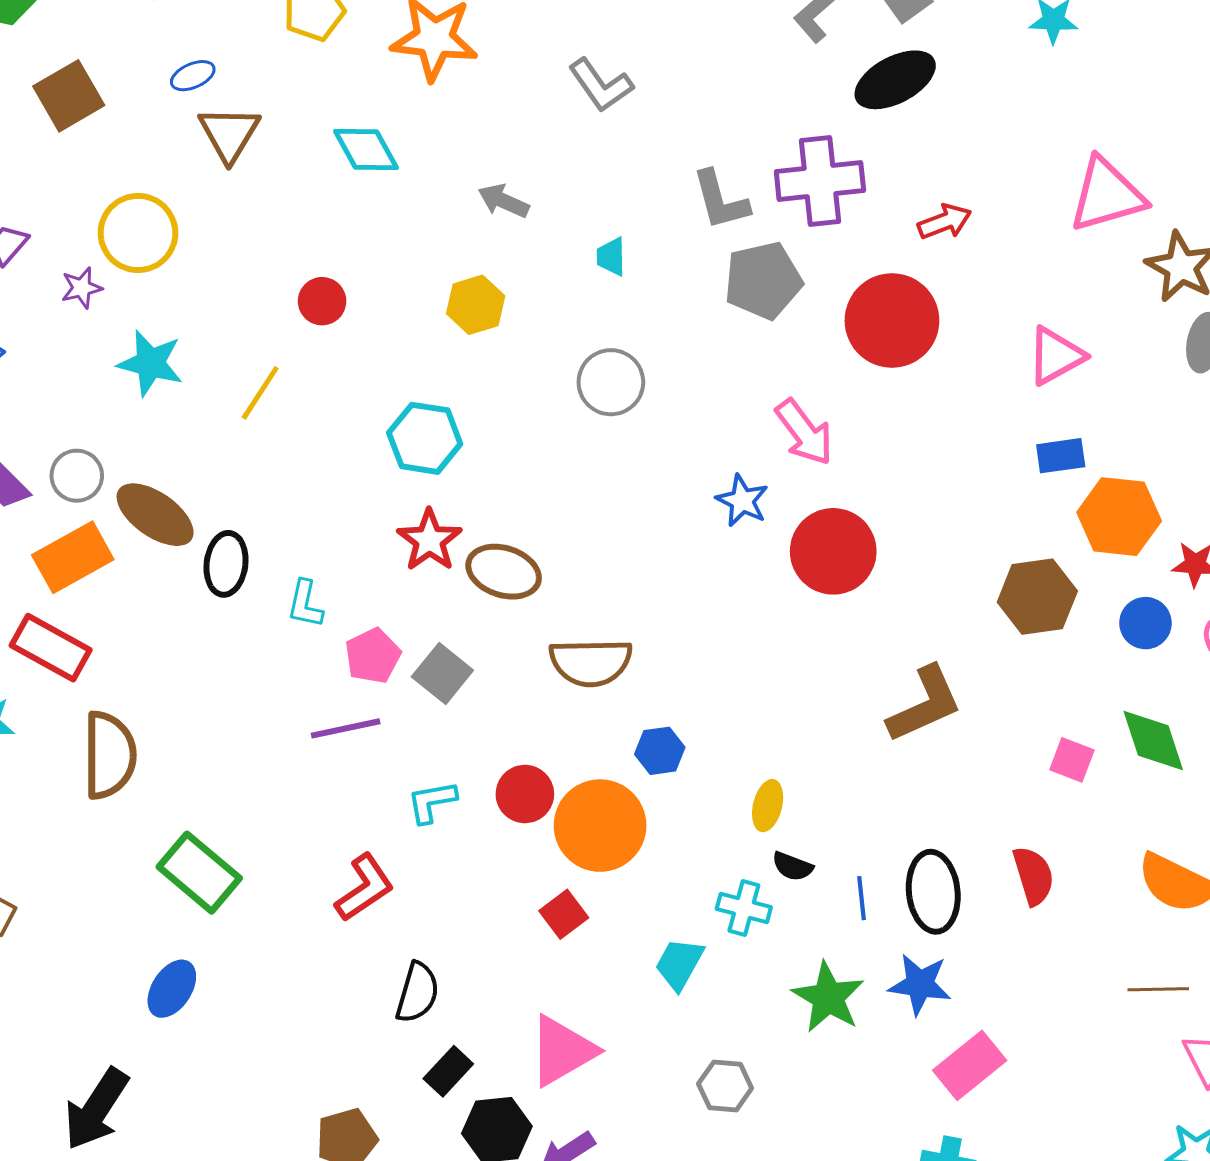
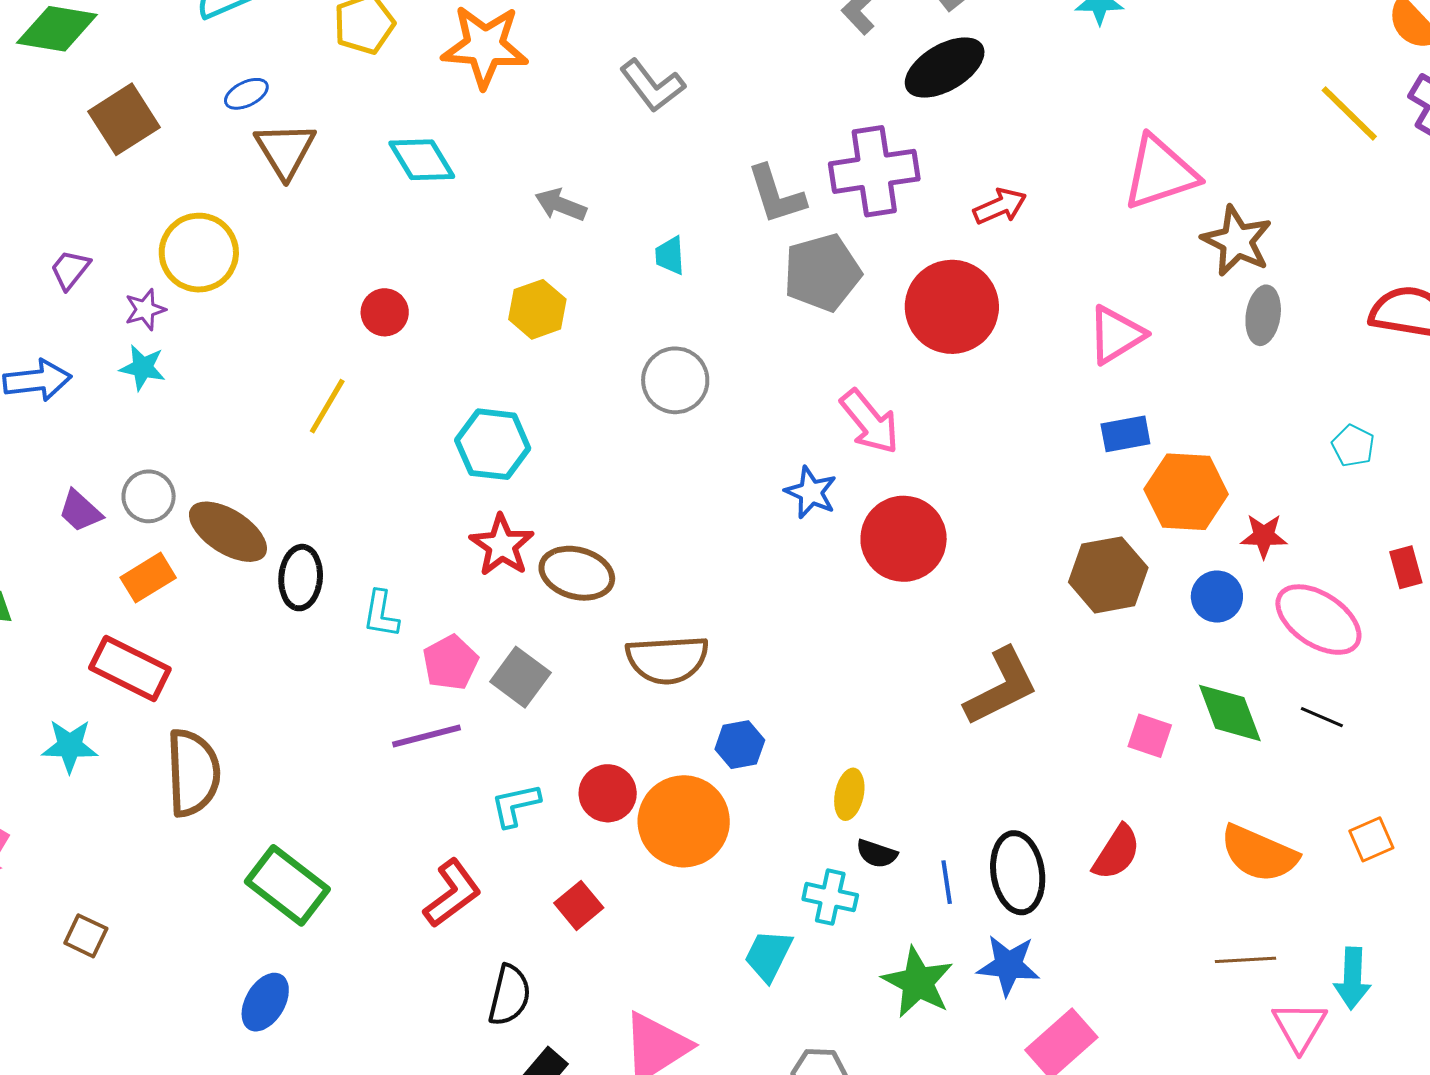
cyan star: (150, 363) -> (143, 368), moved, size x0.7
orange rectangle: (73, 557) -> (148, 578), size x0.7
red semicircle: (1033, 876) -> (1117, 852), turned 52
red square: (564, 914) -> (579, 905), moved

